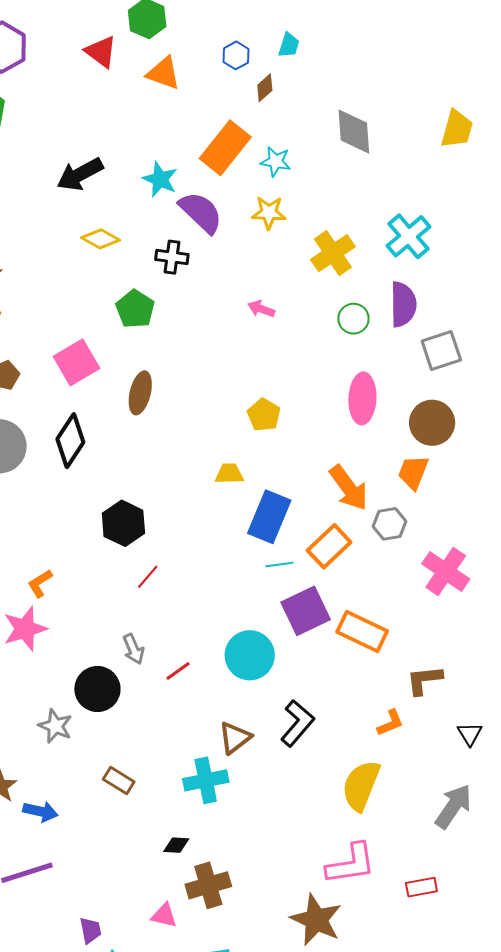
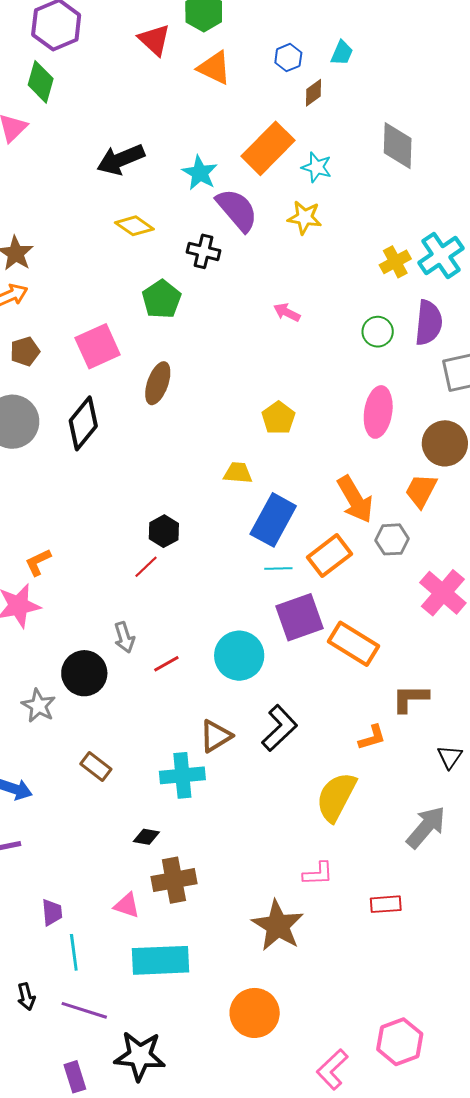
yellow cross: (333, 253) -> (395, 262), moved, size x0.7
black hexagon: (123, 523) -> (164, 531), moved, size x0.7
pink L-shape: (351, 864) -> (318, 874), size x0.6

